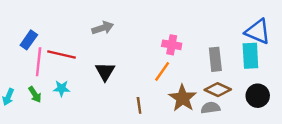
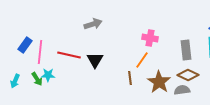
blue rectangle: (29, 40) -> (25, 45), moved
red line: (62, 55) -> (69, 55), moved
cyan star: (62, 88) -> (48, 75), moved
brown line: (139, 105) -> (130, 78), moved

